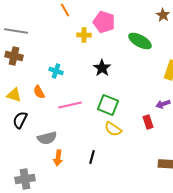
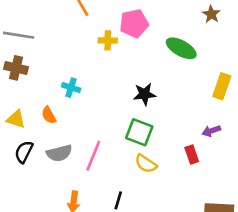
pink pentagon: (104, 22) -> (134, 23), turned -30
black star: (102, 68) -> (144, 94), moved, turned 30
pink line: (70, 105) -> (93, 156), moved, turned -55
gray semicircle: (47, 138) -> (59, 153), moved

